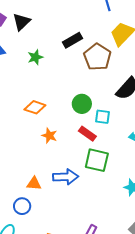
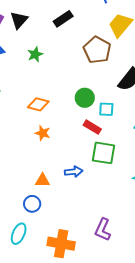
black rectangle: (72, 40) -> (63, 19), moved
orange star: (49, 136) -> (43, 133), moved
blue arrow: (66, 177) -> (74, 172), size x0.7

